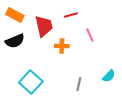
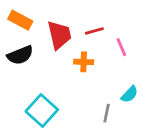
red line: (71, 15) -> (94, 31), moved
cyan semicircle: (109, 76) -> (129, 94), moved

